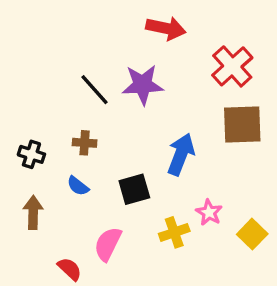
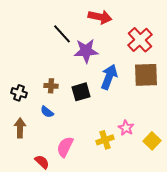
black line: (95, 90) -> (62, 34), moved
blue arrow: (181, 154) -> (109, 77), moved
black square: (134, 189) -> (81, 92), moved

